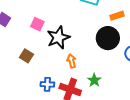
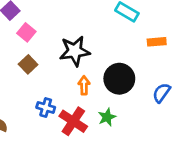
pink square: (37, 24) -> (26, 32), moved
black circle: (108, 38) -> (119, 79), moved

